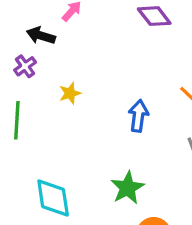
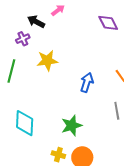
yellow star: (70, 93) -> (47, 61), size x1.5

